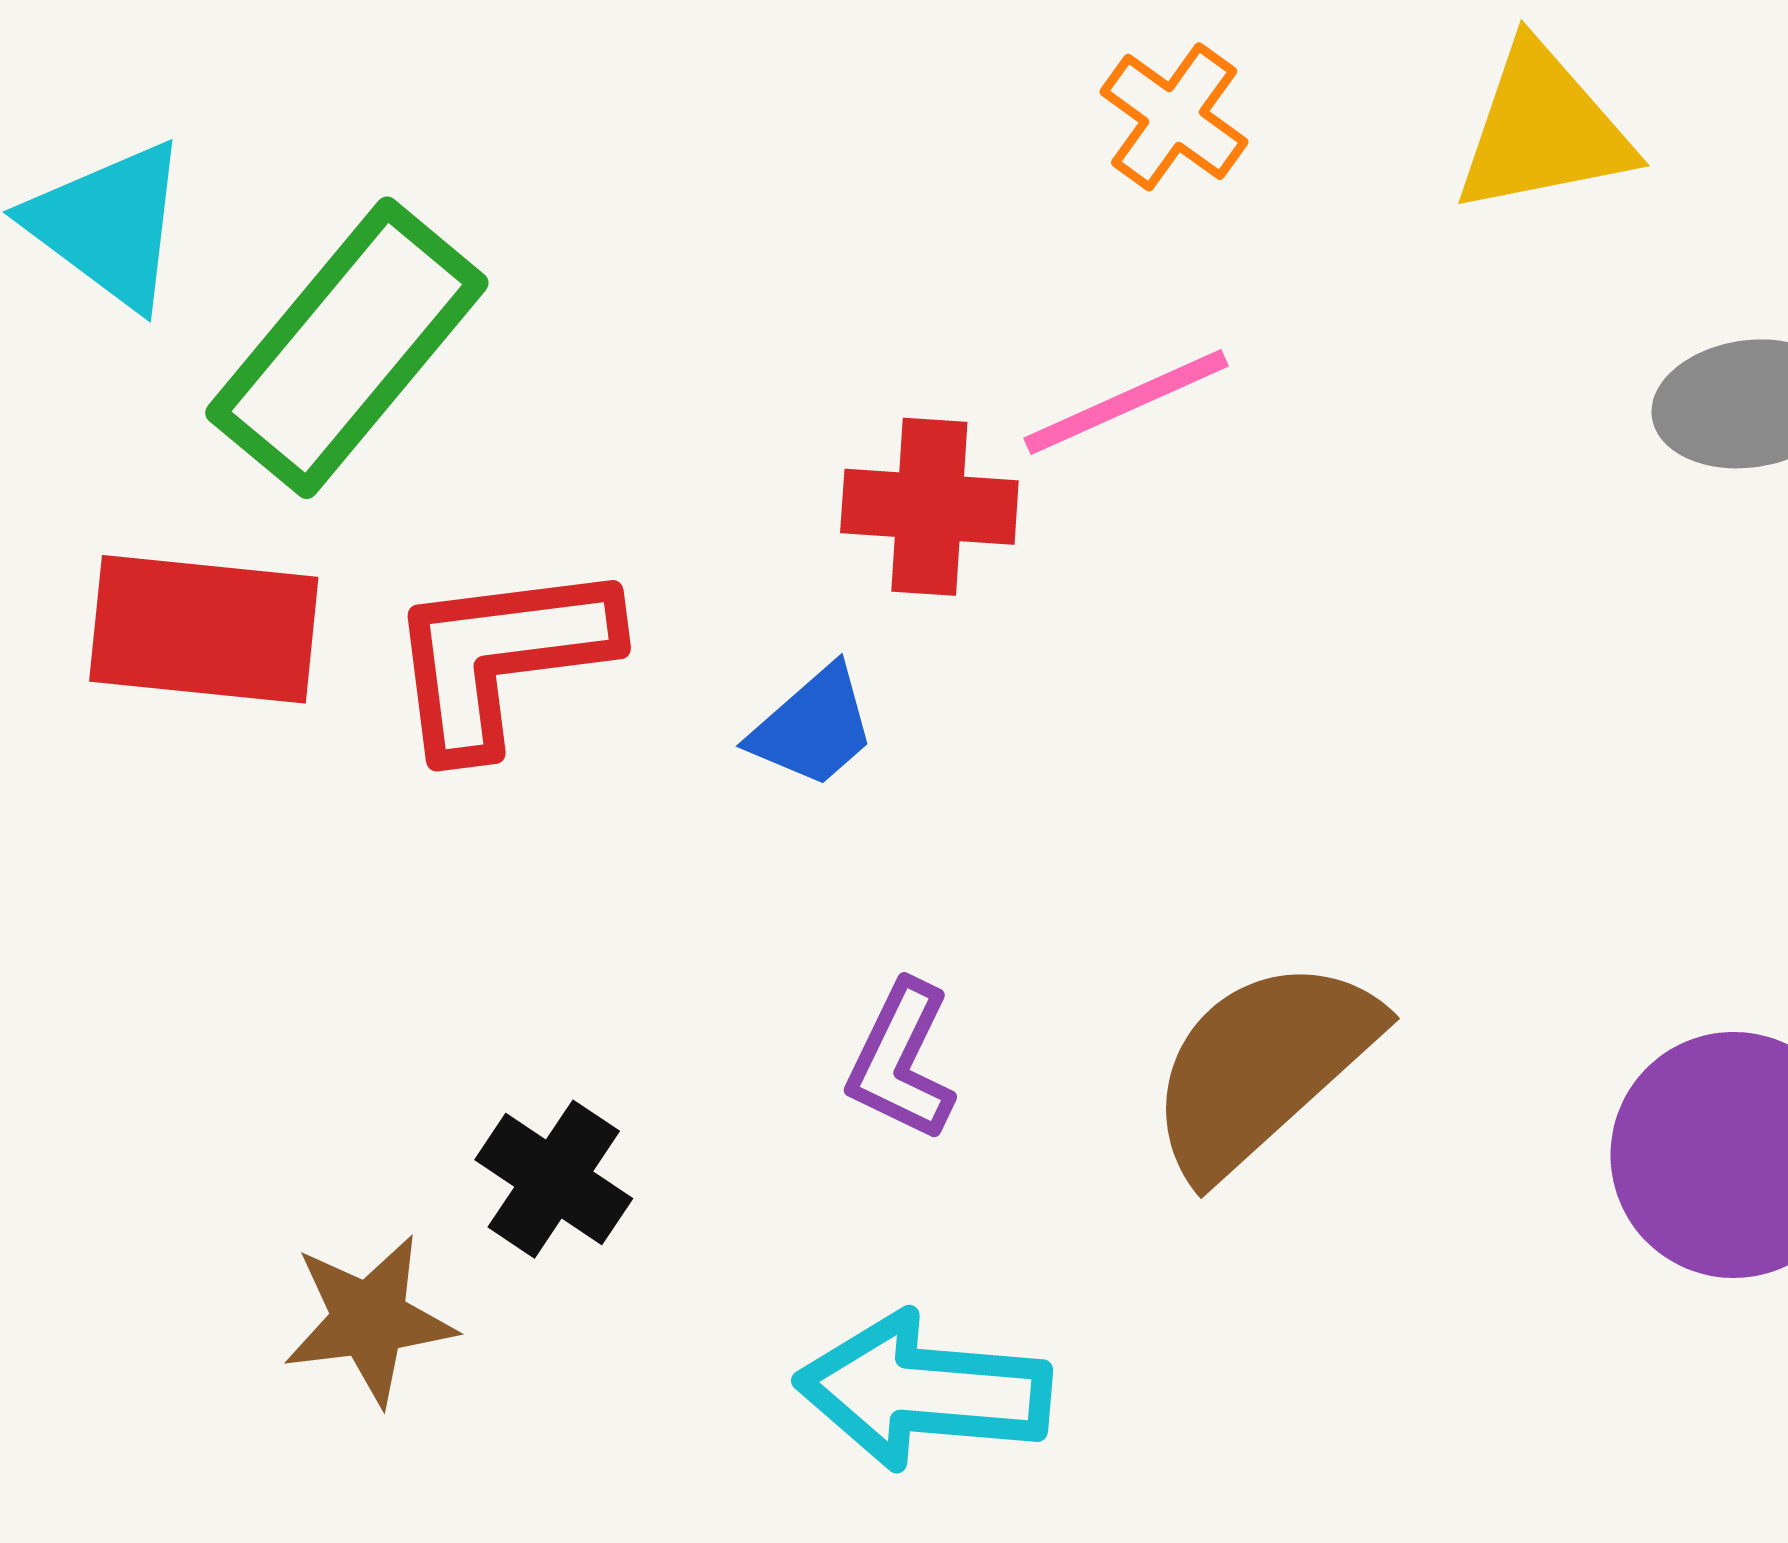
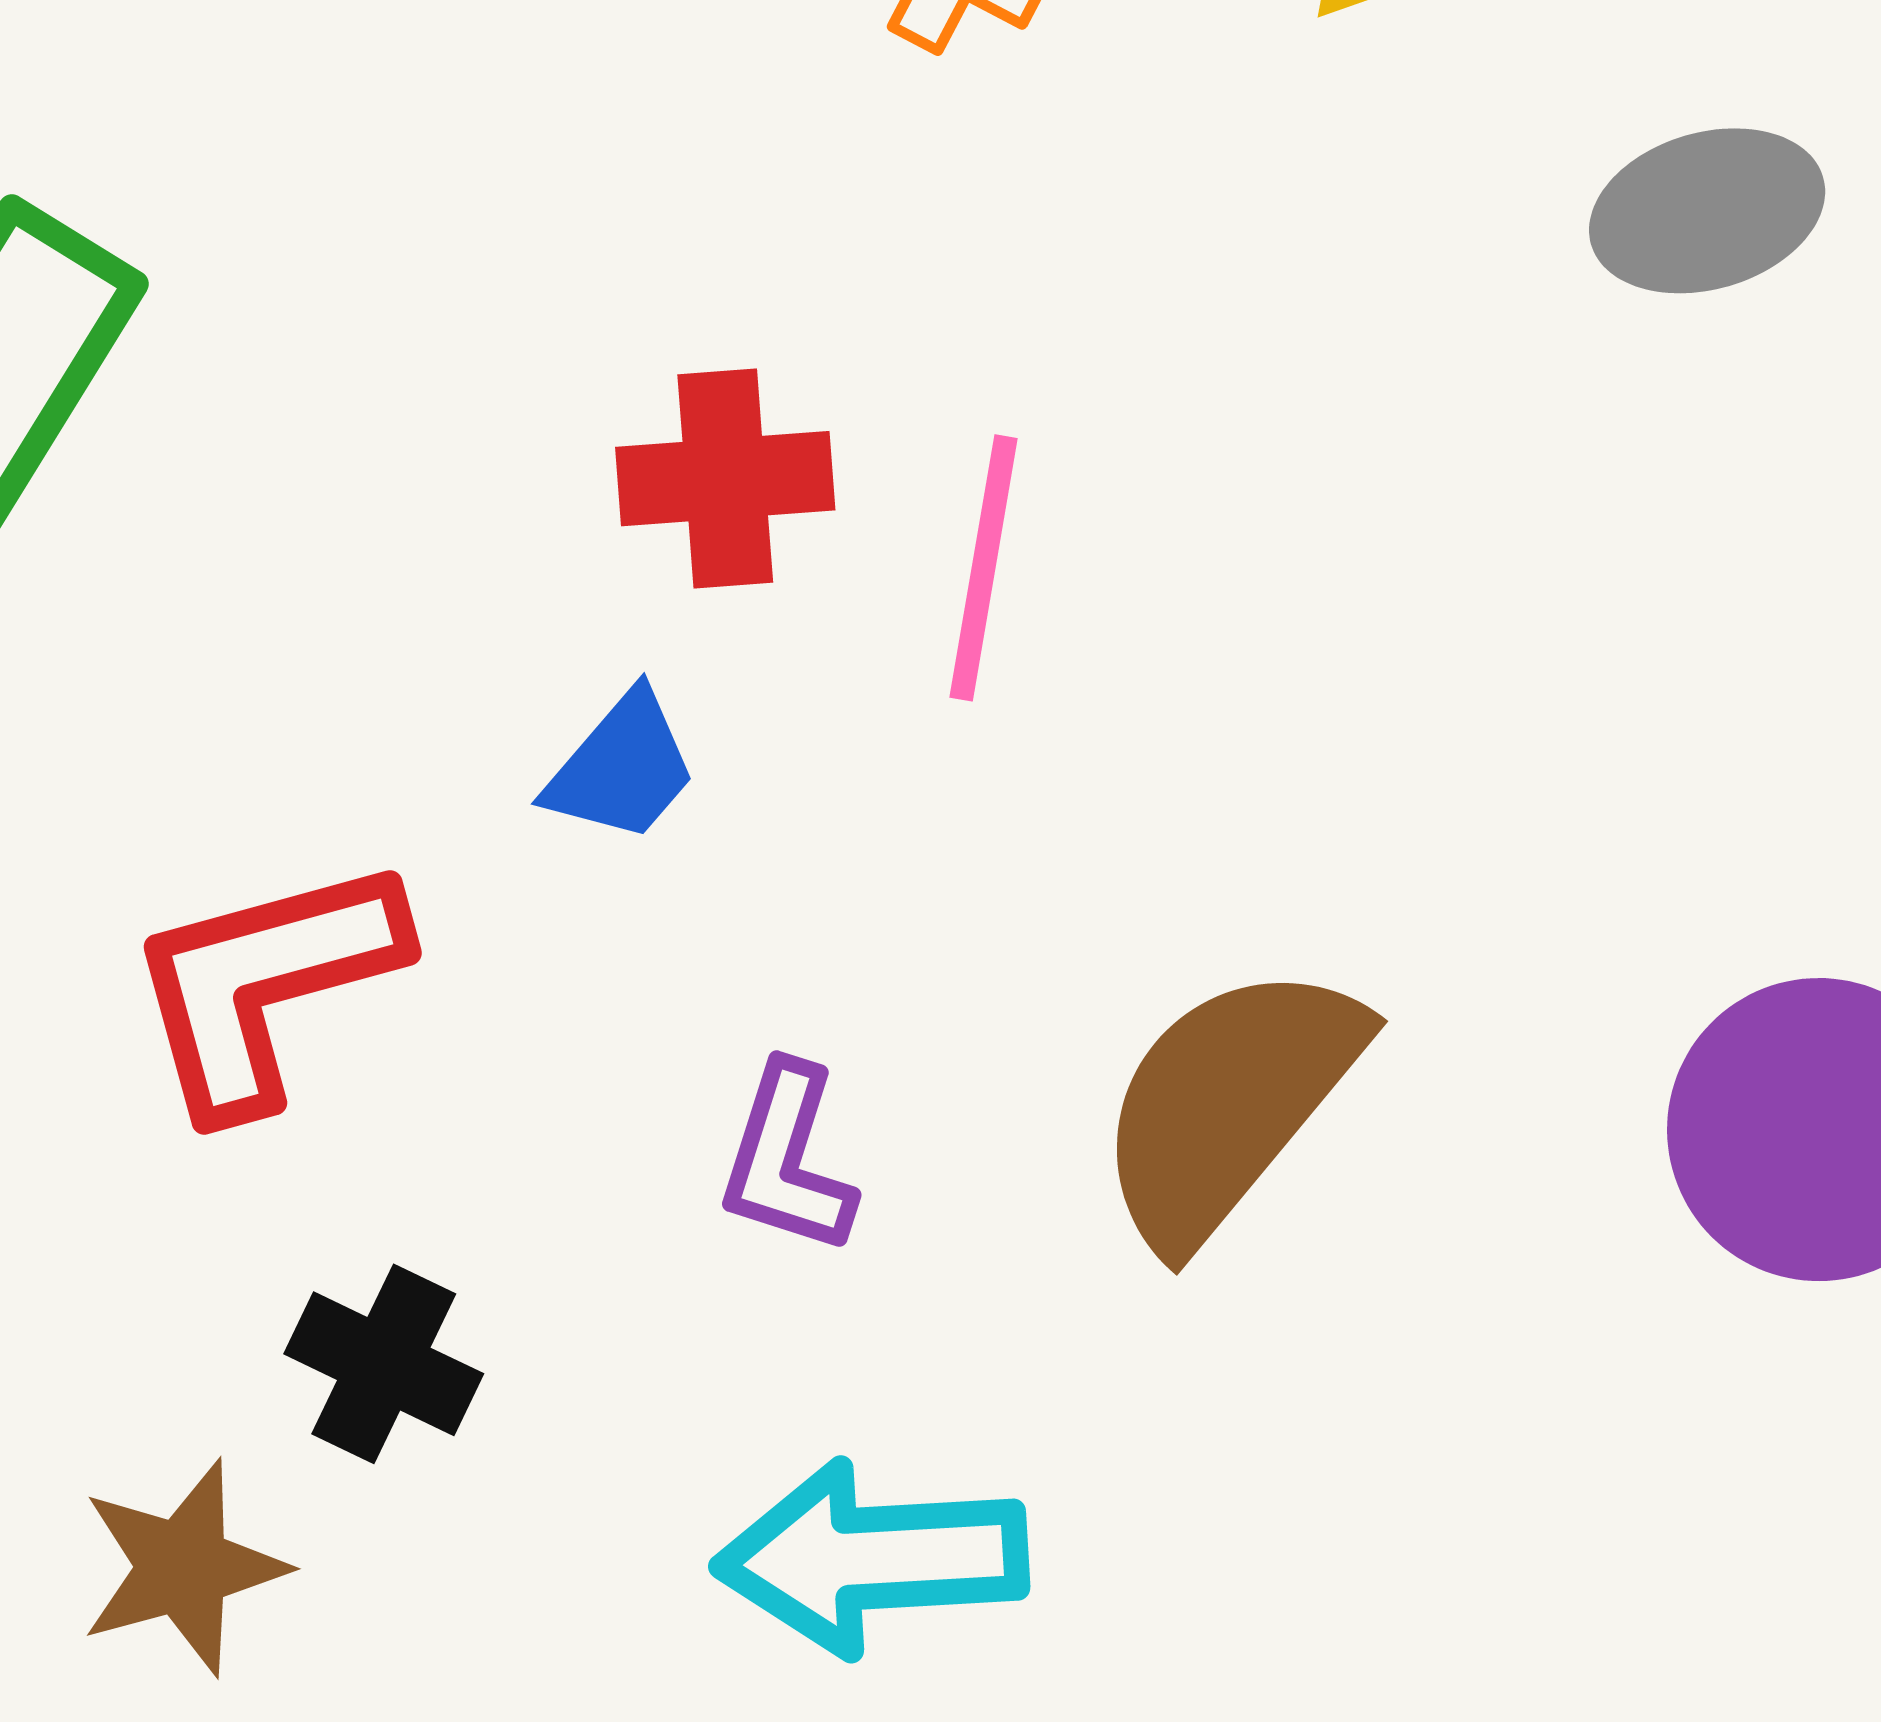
pink line: (1126, 402) -> (984, 568), moved, turned -48
red L-shape: (501, 657) -> (265, 984), moved

